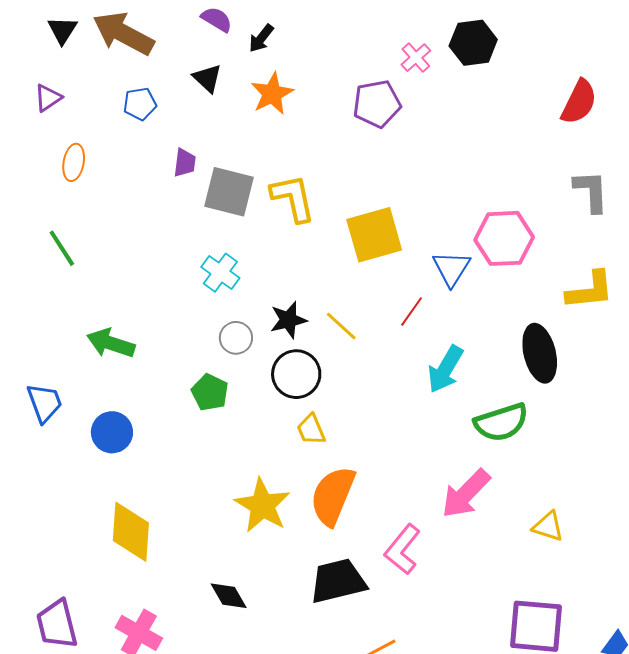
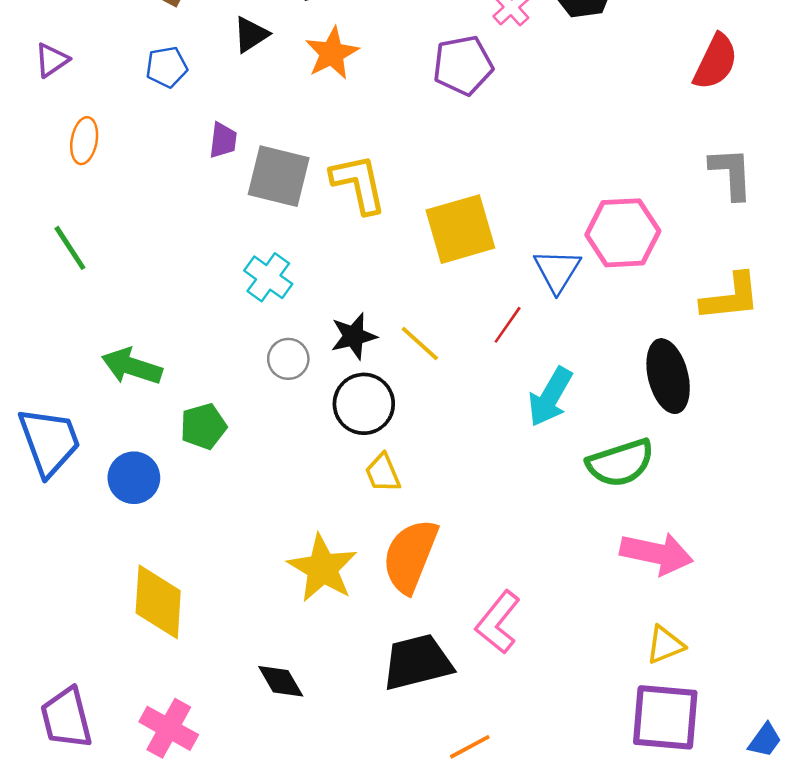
black triangle: (207, 78) -> (251, 34), turned 44
green pentagon: (210, 392) -> (203, 426), moved, turned 30
blue trapezoid: (45, 403) -> (49, 441), size x1.4
pink arrow: (466, 494) -> (657, 553), moved, turned -122
yellow triangle: (548, 526) -> (665, 645), moved, turned -40

